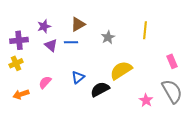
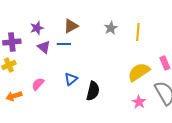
gray star: (108, 37) -> (111, 28), moved
yellow semicircle: (121, 70) -> (139, 72), moved
black semicircle: (100, 89) -> (93, 91), turned 132

